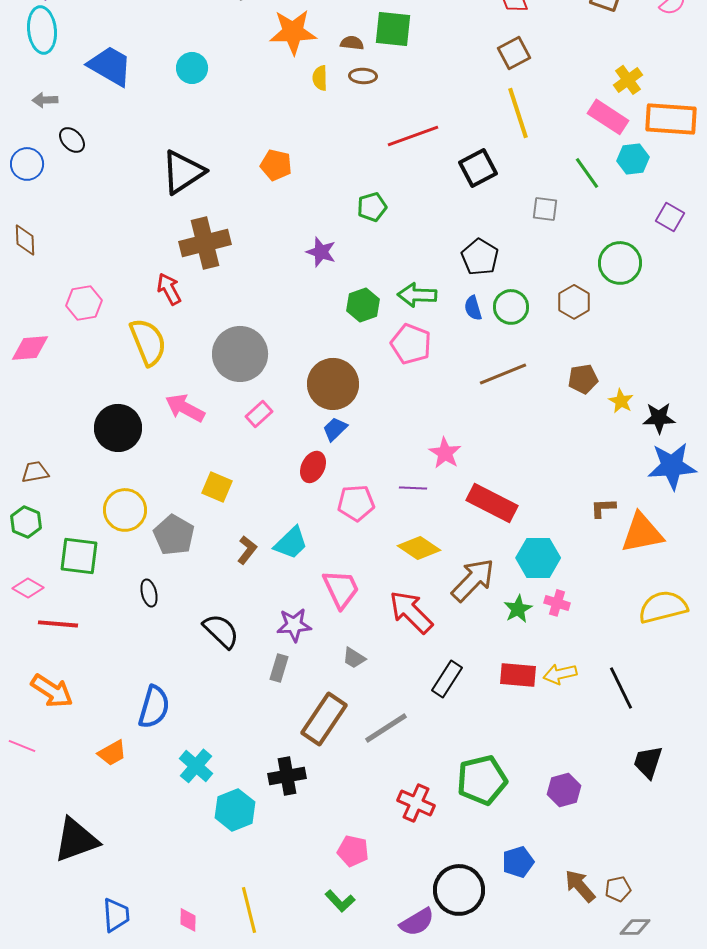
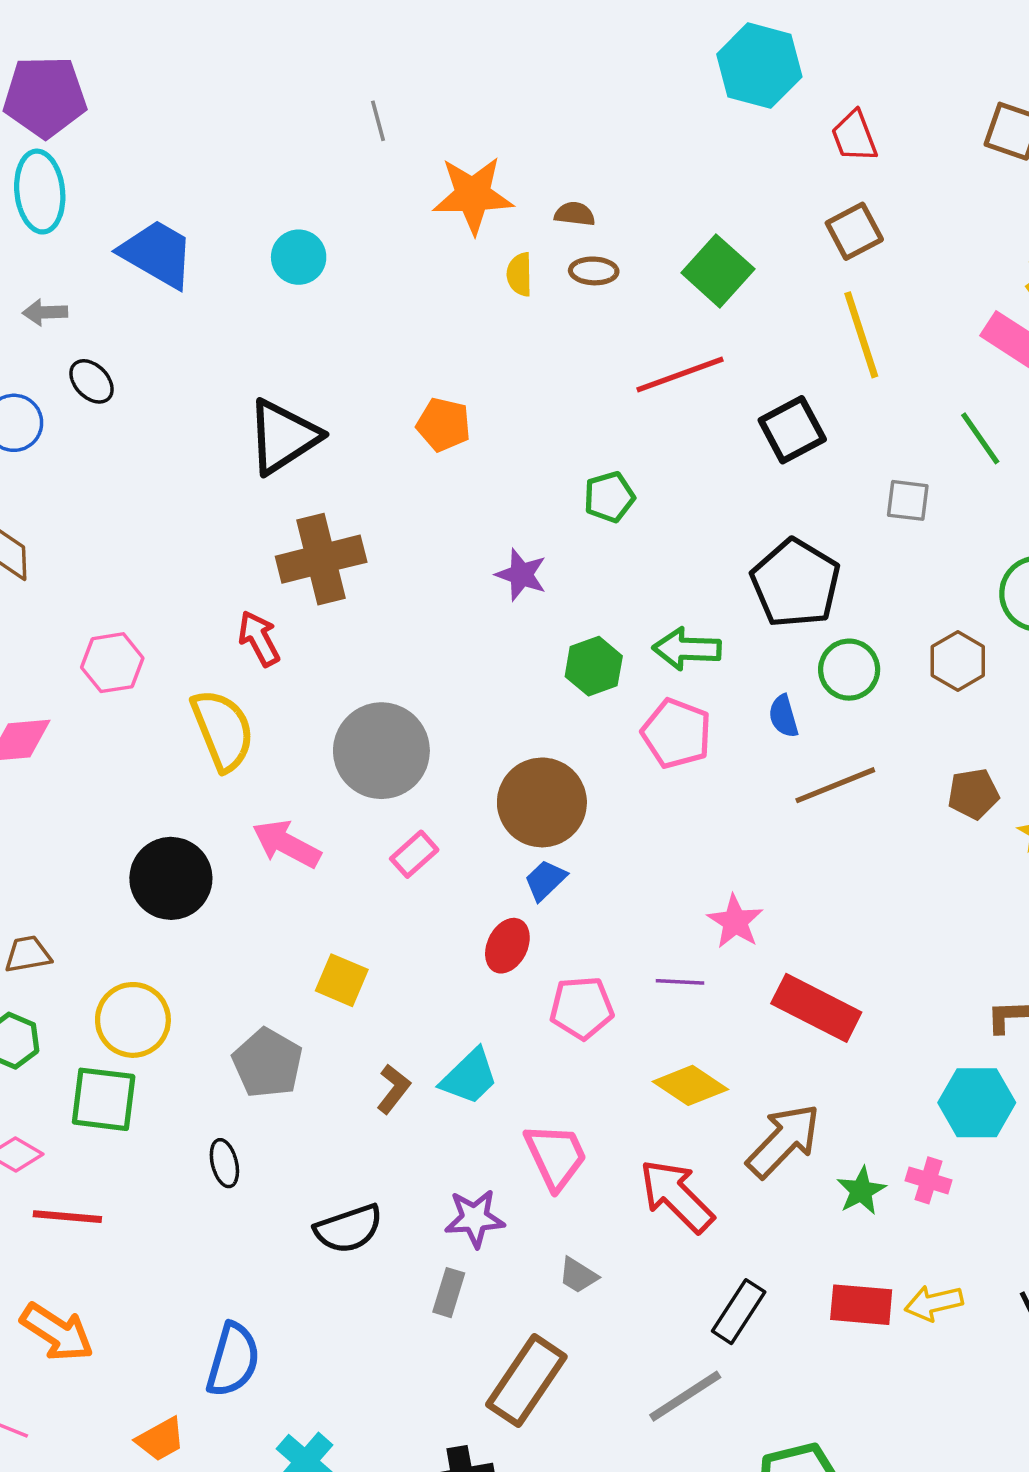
green square: (393, 29) -> (718, 271), moved, turned 36
black pentagon: (480, 257) -> (796, 583), size x1.4
blue semicircle: (473, 308) -> (784, 716), moved
yellow circle: (125, 510) -> (133, 1020), moved
cyan hexagon: (538, 558) -> (977, 1103), moved
black semicircle: (221, 631) -> (349, 1229), turned 117
gray line: (386, 728) -> (685, 1396), moved

